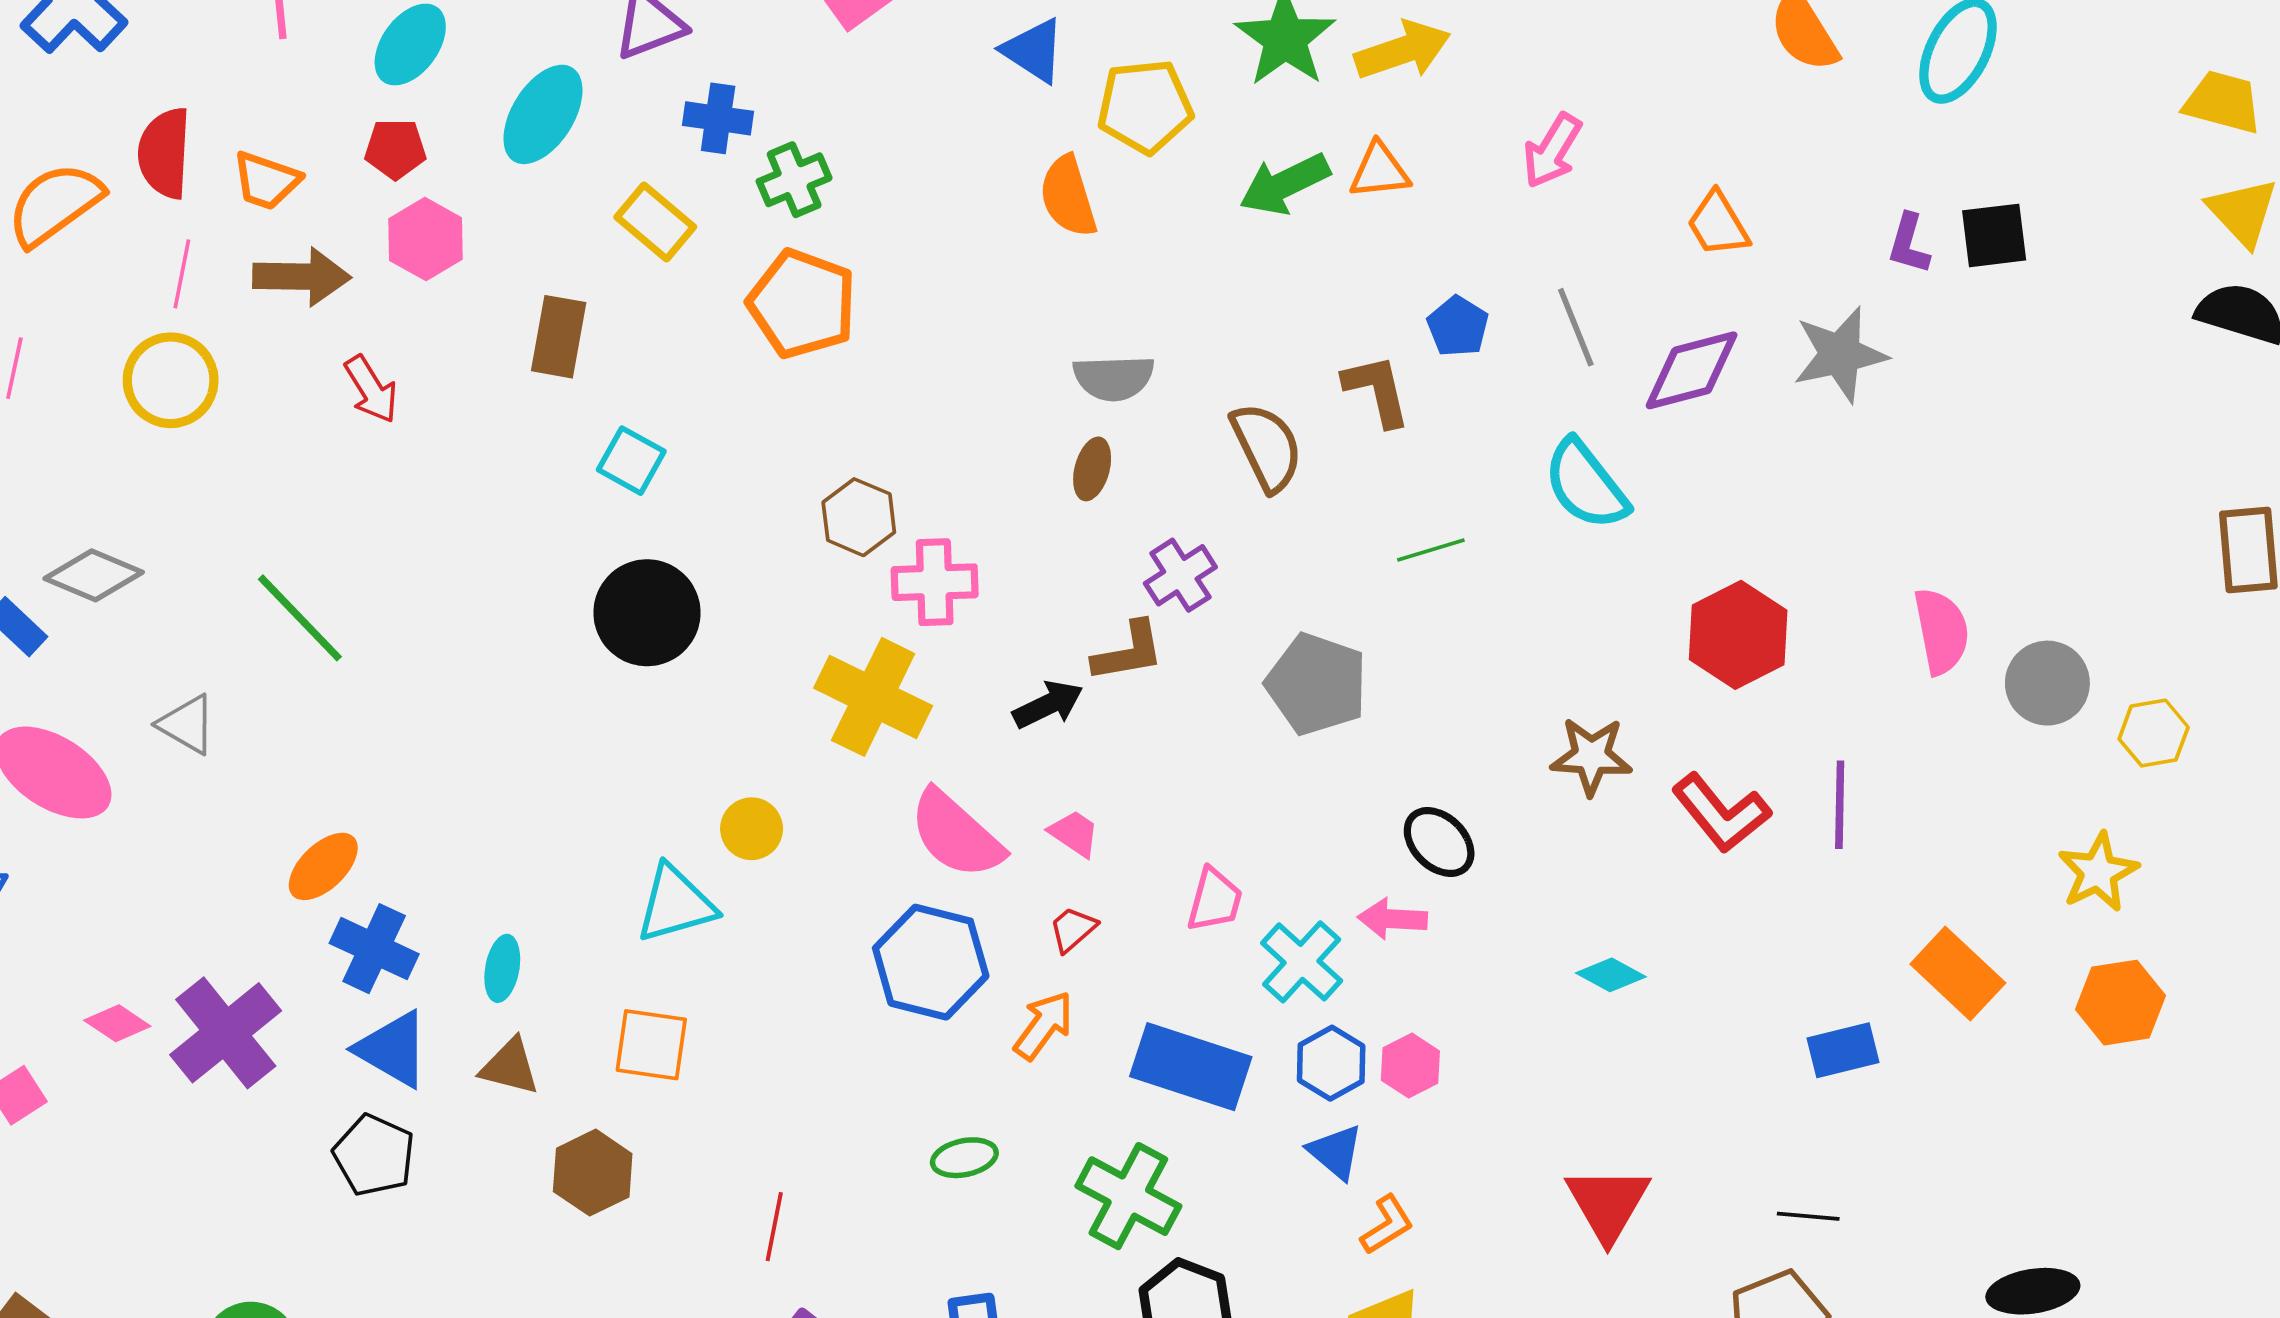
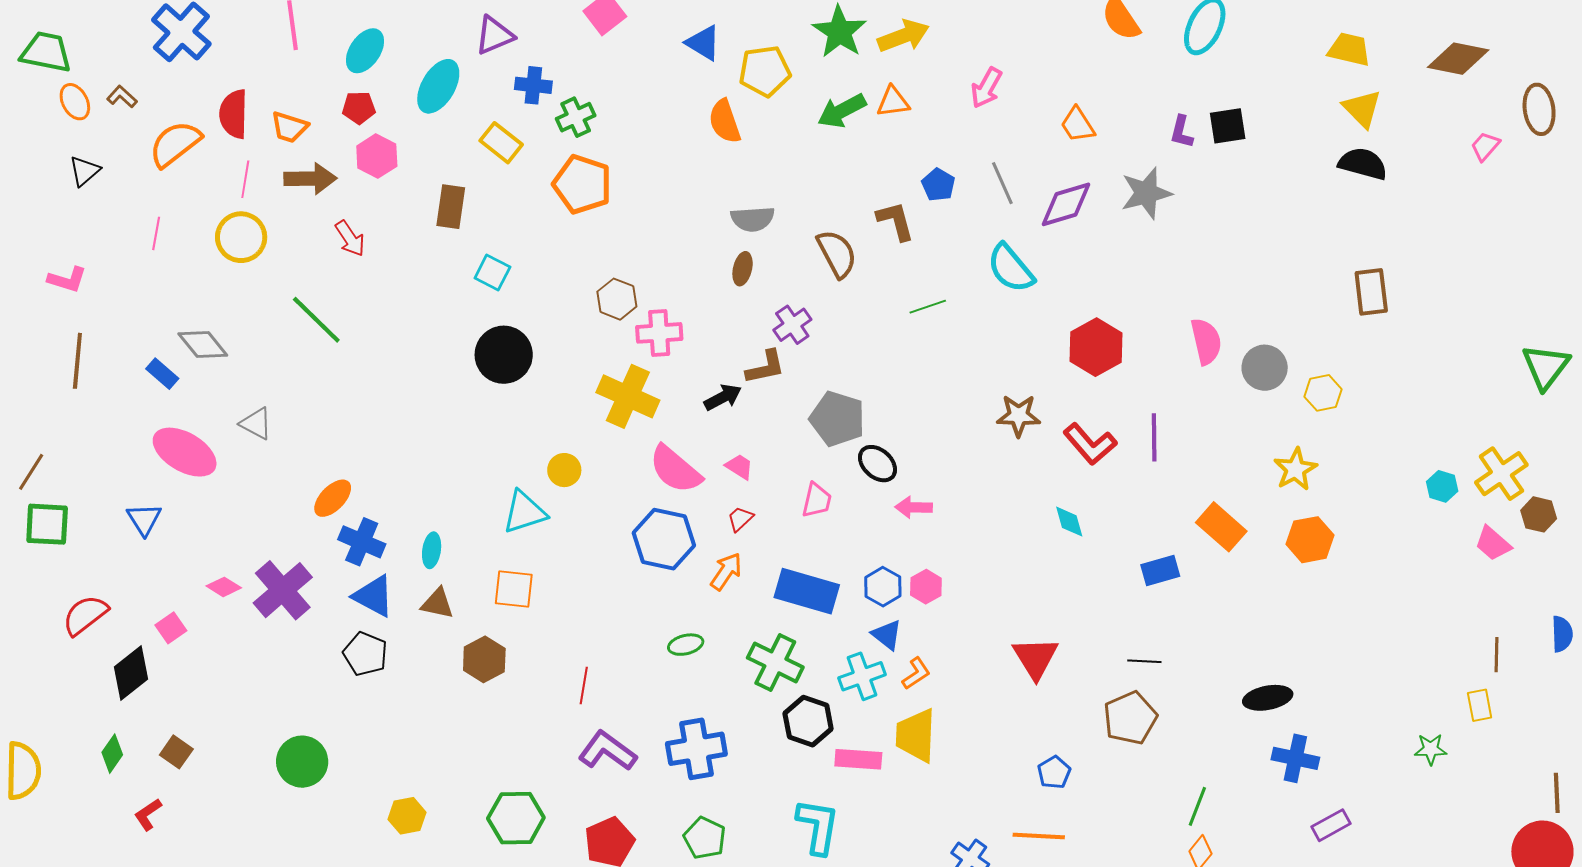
gray diamond: (94, 575) -> (203, 344), turned 30
green line: (300, 618) -> (316, 320), moved
gray pentagon: (1317, 684) -> (837, 419), moved
black ellipse: (1439, 842) -> (877, 464), moved
cyan cross: (1302, 962) -> (862, 676), moved, turned 30
cyan diamond: (1611, 975) -> (1069, 522), moved, turned 48

